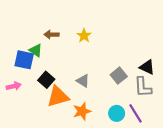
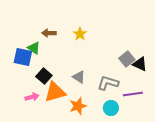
gray square: (119, 76) -> (127, 59), moved
pink arrow: (14, 86) -> (32, 97), moved
gray L-shape: (143, 87) -> (108, 83), moved, turned 110
purple line: (136, 113) -> (133, 94), moved, turned -66

